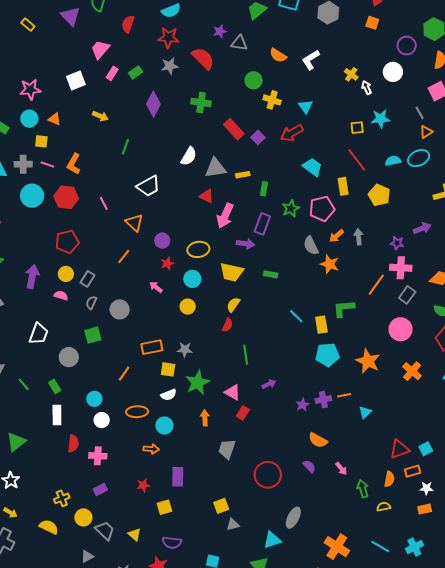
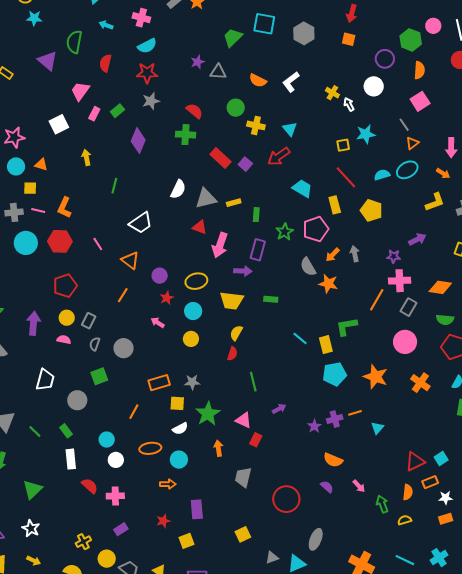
red semicircle: (203, 58) -> (195, 111), moved, size x0.7
yellow arrow: (100, 116) -> (86, 157), turned -119
red semicircle: (73, 443) -> (90, 486), turned -48
gray triangle: (233, 525) -> (272, 558), moved

